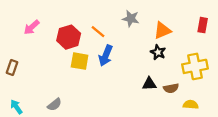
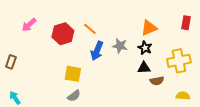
gray star: (131, 19) -> (120, 46), moved
yellow square: (80, 61) -> (73, 74), moved
black triangle: (149, 84) -> (144, 68), moved
gray semicircle: (54, 105) -> (74, 96), moved
yellow semicircle: (191, 105) -> (183, 96), moved

